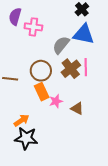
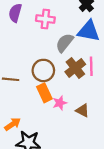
pink cross: (33, 27) -> (45, 19), moved
orange arrow: (22, 120) -> (13, 124), moved

